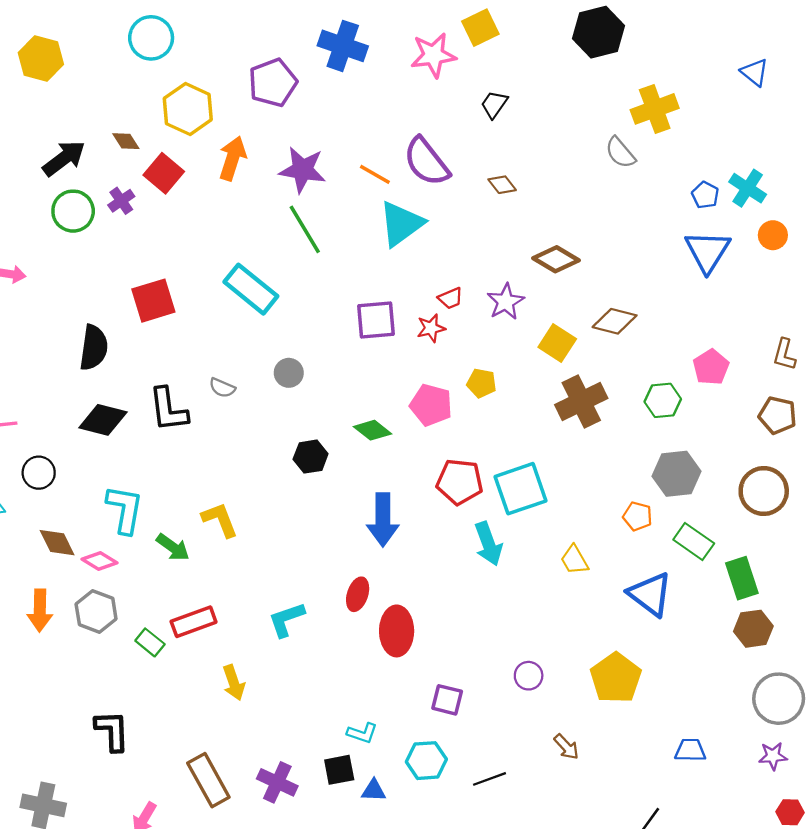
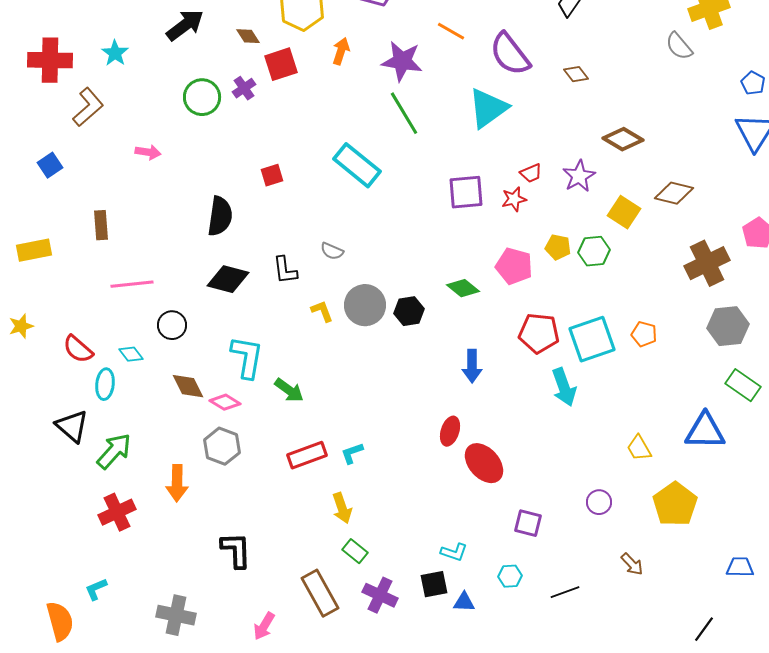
black arrow: (64, 158) -> (185, 25), moved
orange arrow: (233, 158) -> (341, 51), size x0.7
red square: (164, 173) -> (281, 64), turned 32
orange line: (375, 174) -> (451, 31), moved
red square: (153, 301) -> (272, 175), size x0.6
gray circle: (289, 373) -> (365, 305), moved, size x1.6
green hexagon: (663, 400) -> (594, 251), moved
brown cross: (581, 402) -> (707, 263), moved
black L-shape: (168, 410) -> (285, 270), size x0.7
orange pentagon: (638, 516) -> (644, 334), moved
yellow L-shape: (220, 520) -> (322, 311), moved, size x0.7
blue arrow: (383, 520) -> (472, 366), size x0.7
yellow trapezoid: (574, 560) -> (639, 448), moved
blue triangle: (650, 594) -> (705, 431), turned -36
orange arrow: (40, 610) -> (177, 483), moved
cyan L-shape: (286, 619) -> (352, 453), moved, size x0.7
red ellipse: (397, 631) -> (484, 463), turned -42
green rectangle: (150, 642) -> (355, 551), moved
cyan hexagon: (426, 761) -> (510, 576), size x0.7

